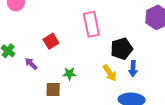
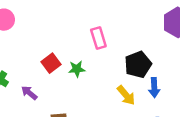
pink rectangle: (91, 24) -> (98, 38), size x0.7
green star: (69, 74) -> (77, 69), moved

